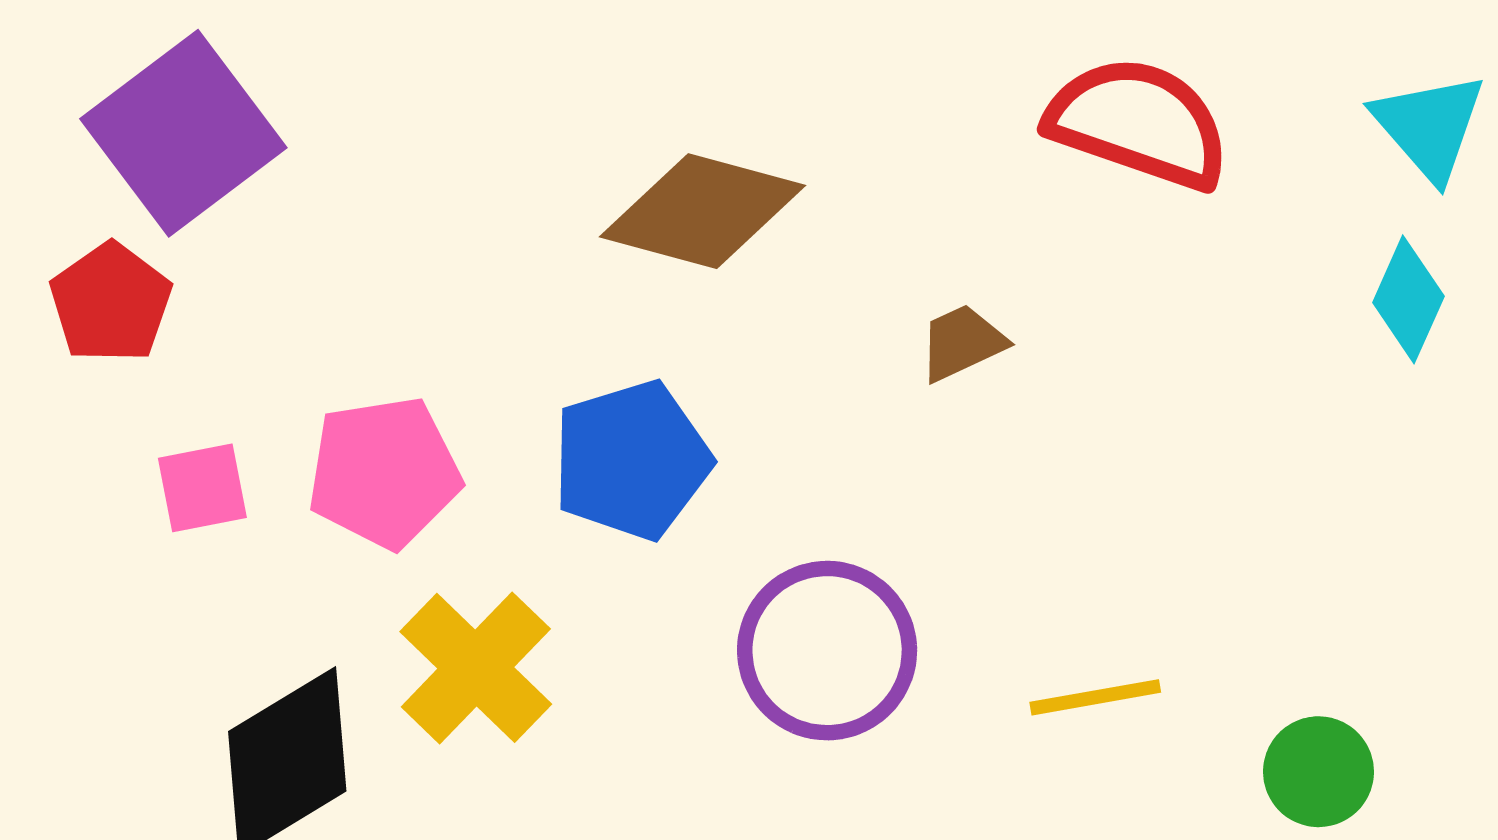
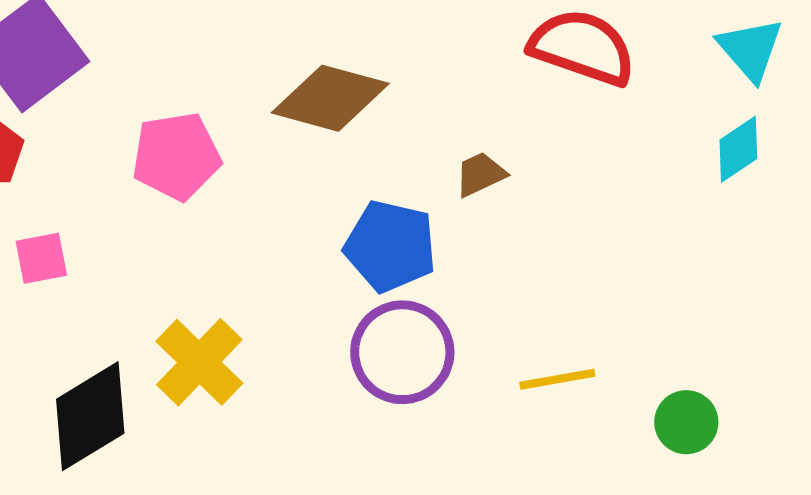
cyan diamond: (1408, 299) -> (738, 149), turned 32
blue pentagon: (632, 460) -> (390, 246), moved, turned 30
pink pentagon: (384, 472) -> (176, 156), moved

